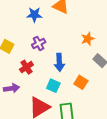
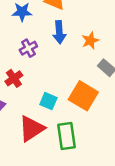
blue arrow: (59, 62) -> (59, 32), moved
orange square: (81, 82) -> (83, 96), size x1.6

